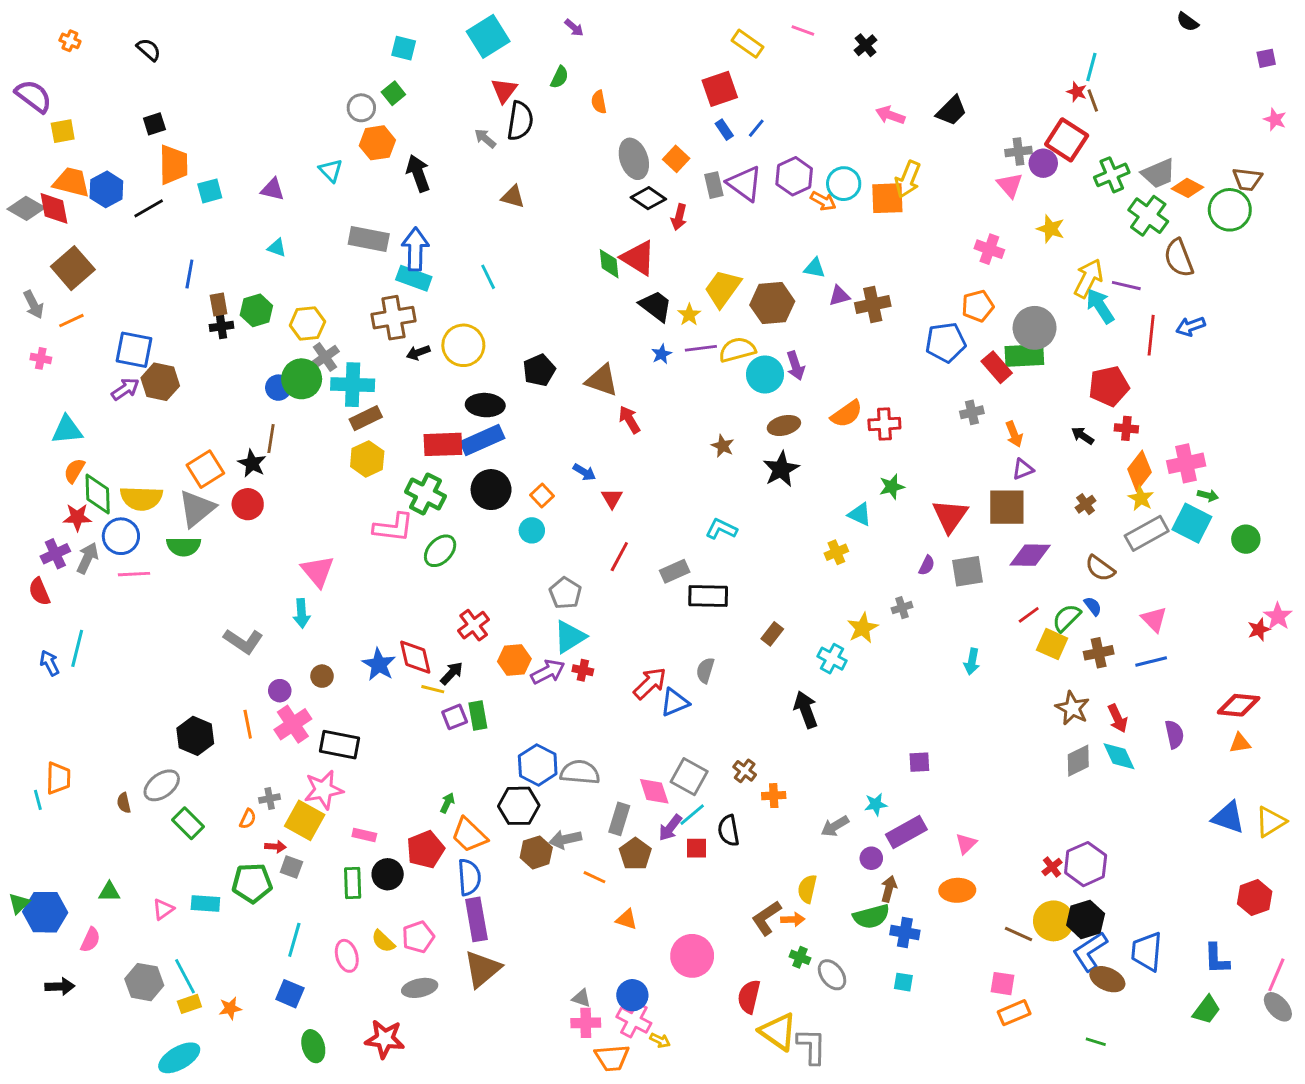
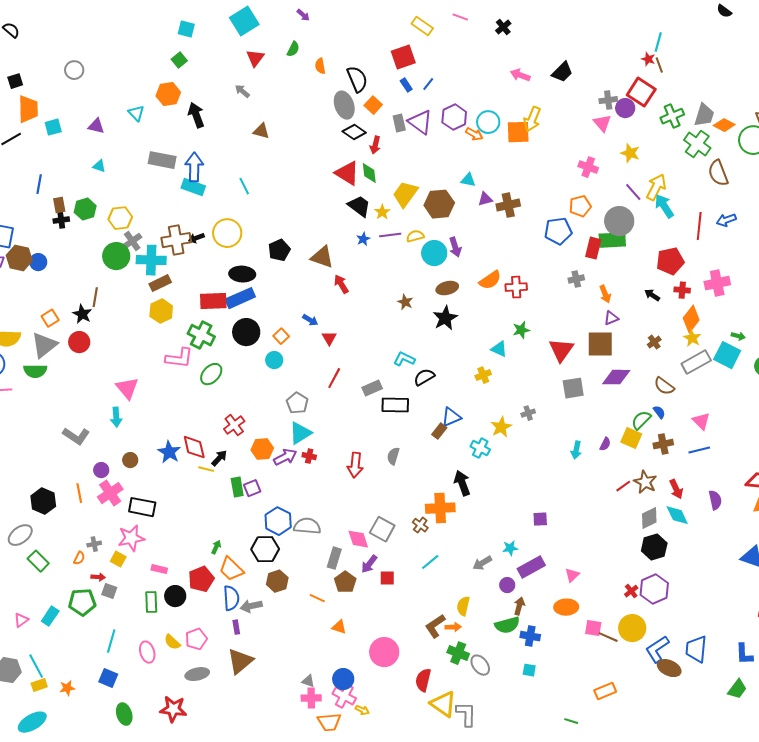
gray circle: (361, 108) -> (74, 70), moved
black semicircle: (520, 121) -> (357, 79), moved, turned -32
gray trapezoid: (1158, 173) -> (704, 115), turned -50
green diamond: (609, 264) -> (369, 173), moved
purple line: (1126, 286) -> (633, 192), moved, turned 36
brown cross: (393, 318) -> (176, 240), moved
yellow semicircle: (737, 350) -> (415, 236), size x0.7
red rectangle: (997, 367) -> (593, 248), turned 55
blue circle: (278, 388) -> (38, 262), moved
pink cross: (1186, 463) -> (717, 283), moved
orange square: (205, 469) -> (50, 318), size x0.7
purple semicircle: (927, 565) -> (605, 444), moved
red line: (1029, 615) -> (623, 486), moved
red arrow: (650, 683) -> (355, 465), turned 140
blue triangle: (675, 702) -> (451, 417), moved
purple square: (455, 717) -> (252, 488), moved
orange cross: (774, 796) -> (440, 508), moved, size x1.8
cyan line: (692, 815) -> (430, 562), moved
yellow square: (305, 820) -> (118, 559), size x0.6
black semicircle: (729, 831) -> (424, 377), moved, turned 70
gray arrow: (565, 839) -> (251, 606), moved
cyan rectangle: (205, 903) -> (50, 616), turned -60
purple rectangle: (476, 919) -> (236, 627), size x0.5
black hexagon: (1086, 919) -> (654, 547), moved
green cross: (800, 957) -> (458, 653), size x1.5
pink square: (1002, 984) -> (593, 628), moved
green line: (1096, 1042) -> (571, 721), moved

